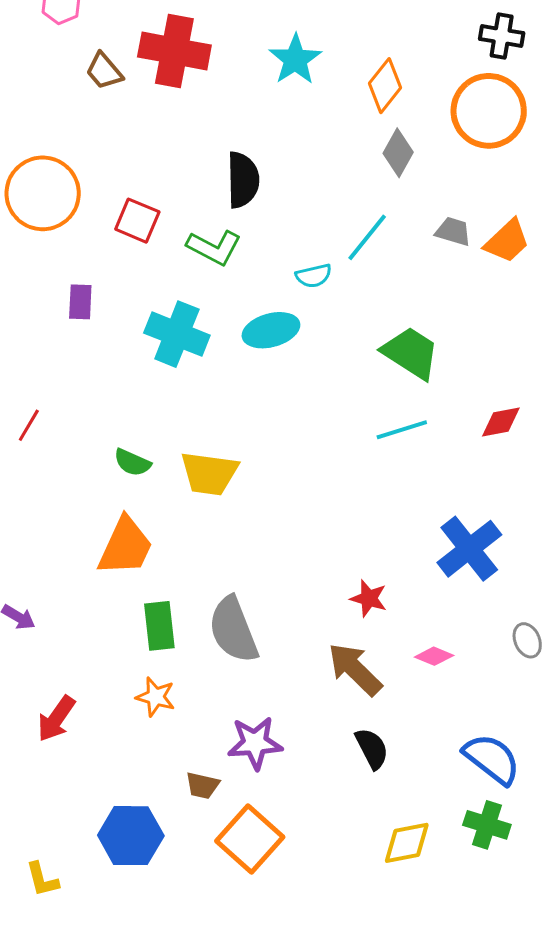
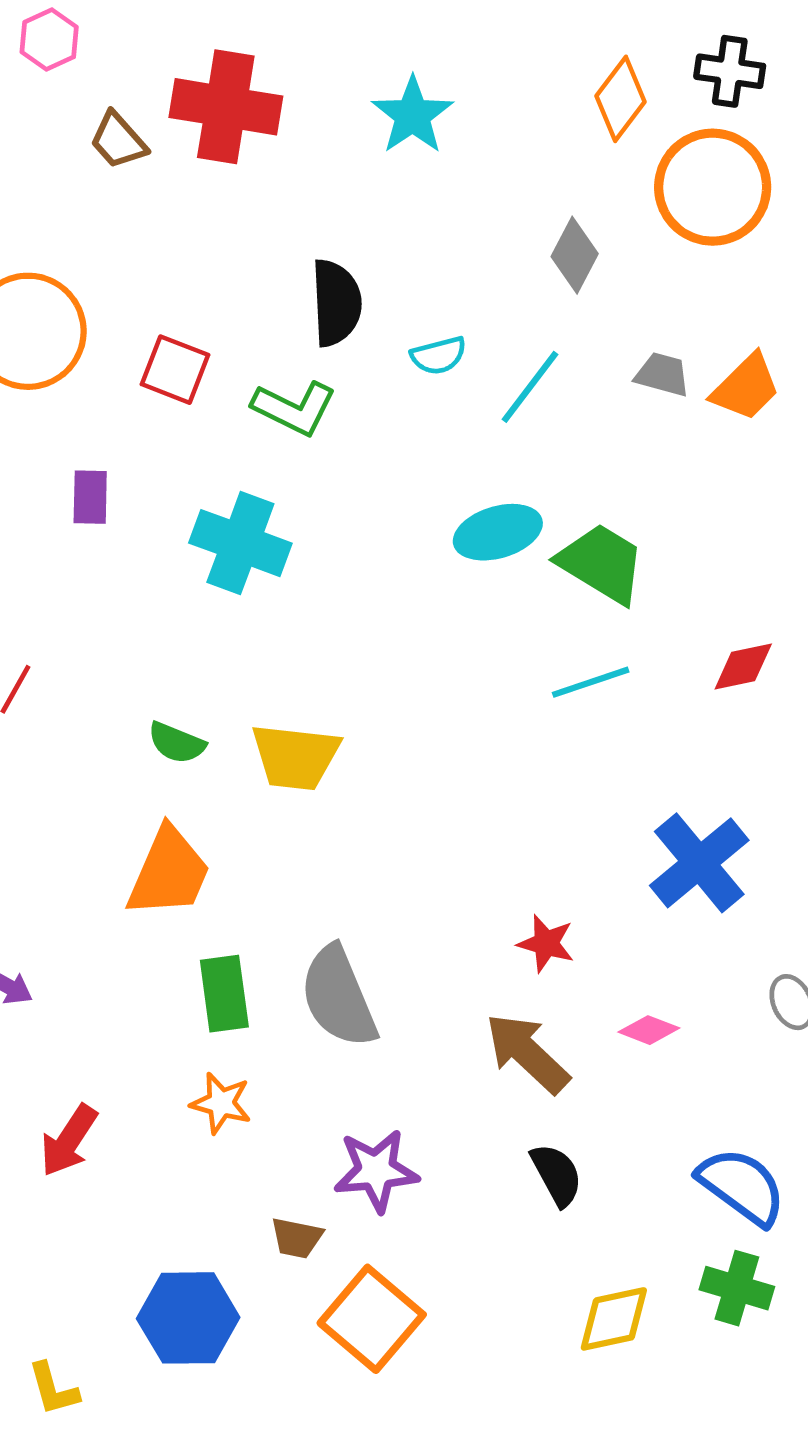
orange diamond: (385, 86) -> (621, 99), moved
cyan semicircle: (314, 276) -> (439, 356), moved
cyan ellipse: (271, 330) -> (498, 532), moved

